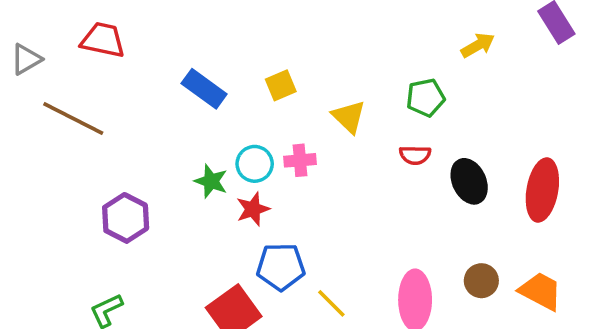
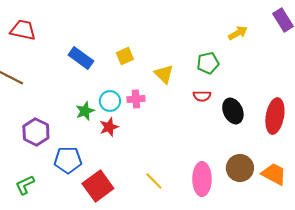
green star: (211, 181) -> (85, 111), turned 30
blue pentagon: (281, 267) -> (68, 160), moved
brown circle: (481, 281) -> (240, 168), size x1.4

